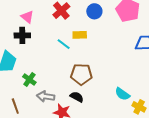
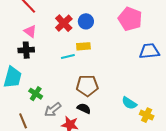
blue circle: (94, 11) -> (86, 21), moved
cyan line: (64, 44) -> (68, 56), turned -48
gray arrow: (46, 96) -> (53, 110), turned -42

